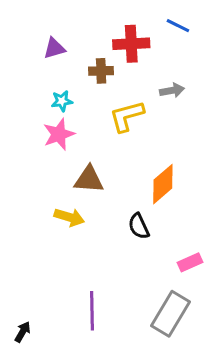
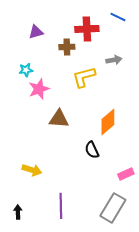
cyan star: (62, 101) -> (26, 70), moved
yellow arrow: (69, 217) -> (32, 170), moved
black arrow: (23, 332) -> (18, 212), moved, turned -32

